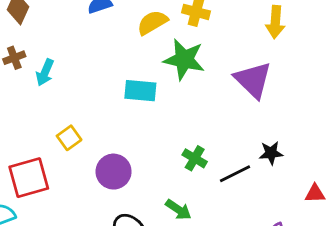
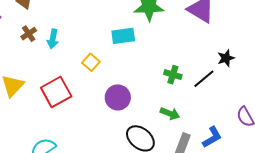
yellow square: (69, 138) -> (91, 62), moved
red square: (29, 178) -> (56, 92), moved

